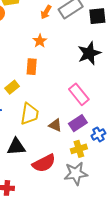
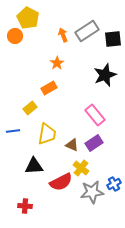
orange arrow: (46, 12) -> (63, 35), turned 128
orange rectangle: (32, 67) -> (49, 88), turned 56
blue cross: (98, 134) -> (114, 184), moved
yellow cross: (79, 149) -> (81, 168), moved, turned -35

